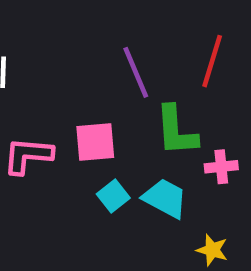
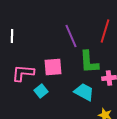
cyan square: (113, 196) -> (41, 91), moved

